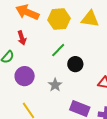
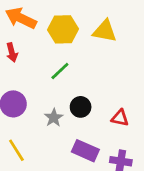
black circle: (75, 64) -> (81, 107), moved

